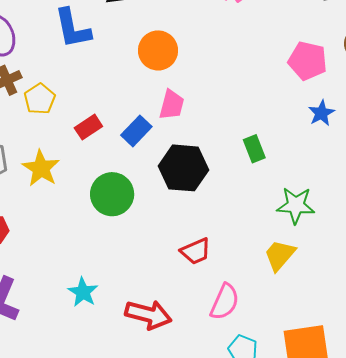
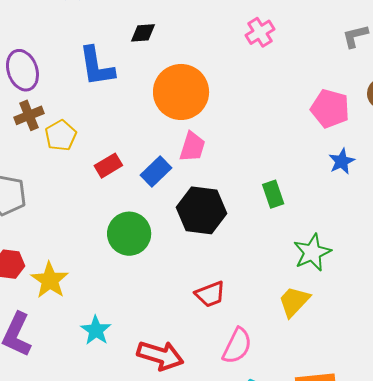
orange circle: (158, 50) -> (181, 92), size x1.4
yellow star: (41, 168) -> (50, 280), moved
green star: (296, 205) -> (312, 252), turned -30

